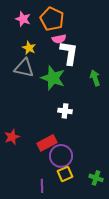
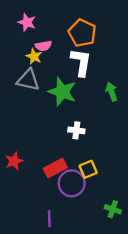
orange pentagon: (52, 19) -> (82, 33), moved
pink semicircle: (59, 39) -> (43, 46), moved
yellow square: (65, 174) -> (88, 169), moved

